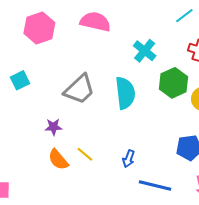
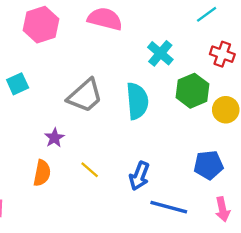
purple star: (53, 127) -> (54, 138), turned -30
blue arrow: (129, 159) -> (139, 176), size x1.4
orange semicircle: (58, 160) -> (42, 173), moved, turned -130

